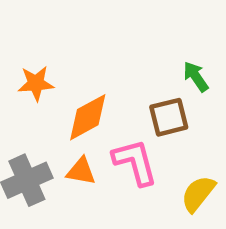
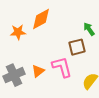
orange diamond: (88, 117) -> (41, 19), moved
orange triangle: (81, 171) -> (38, 71), turned -48

